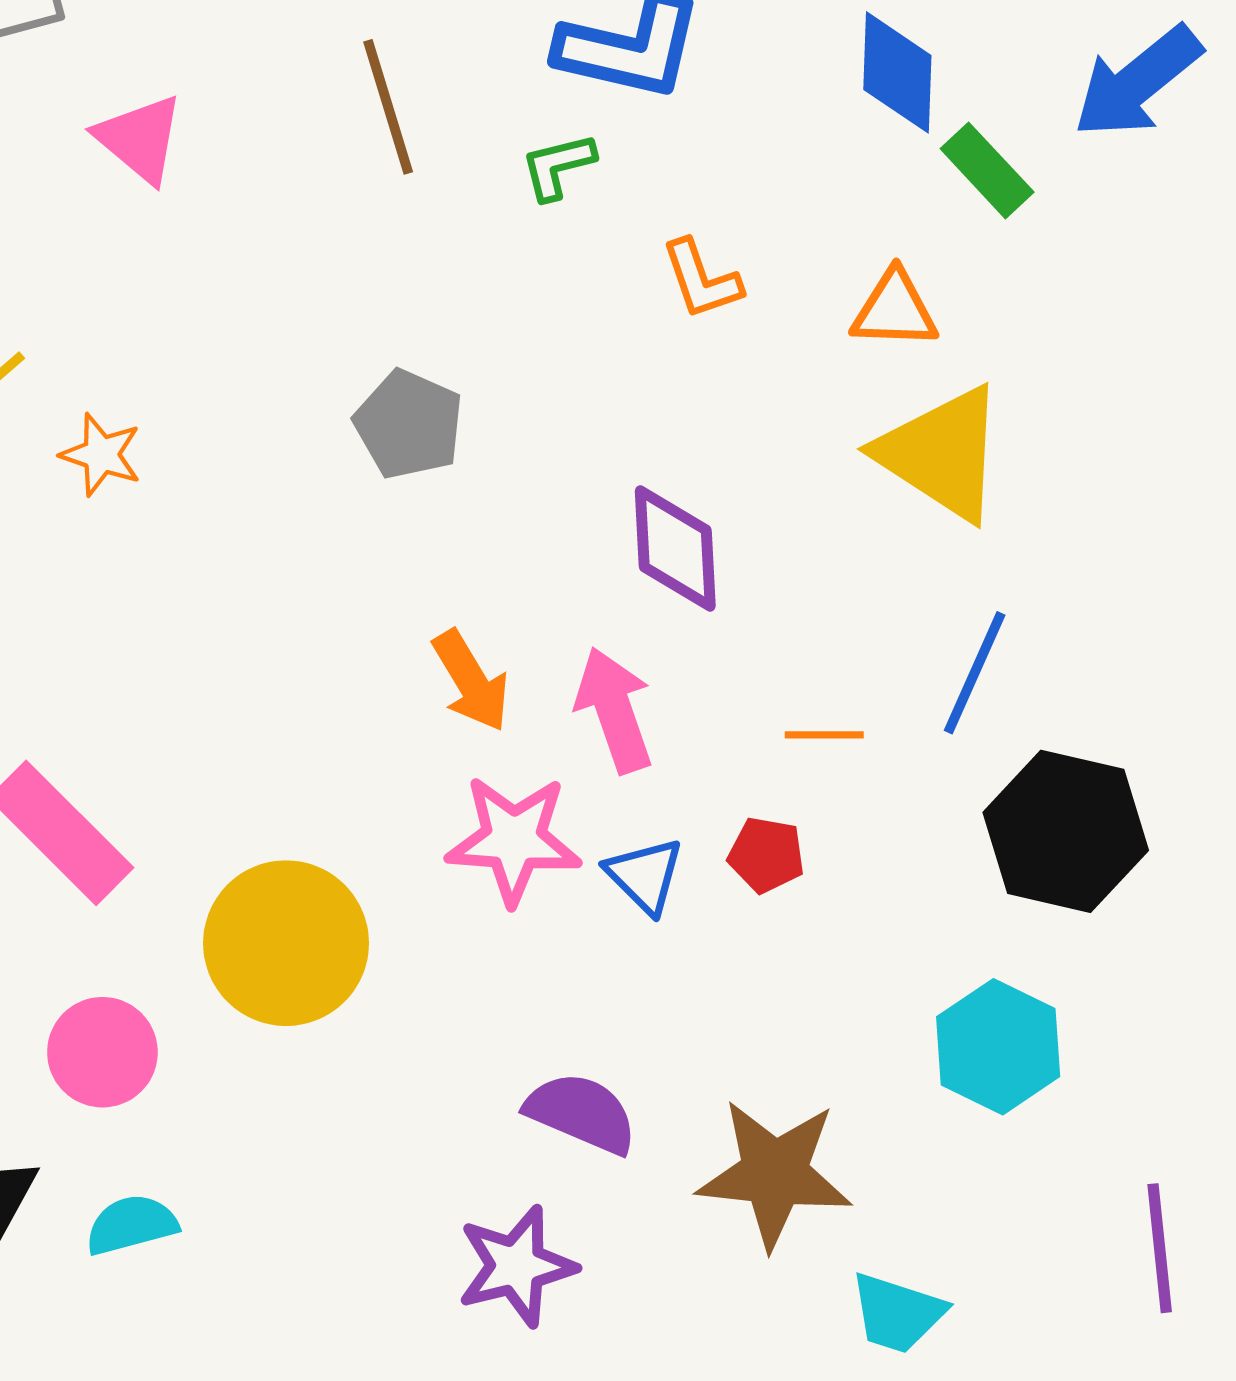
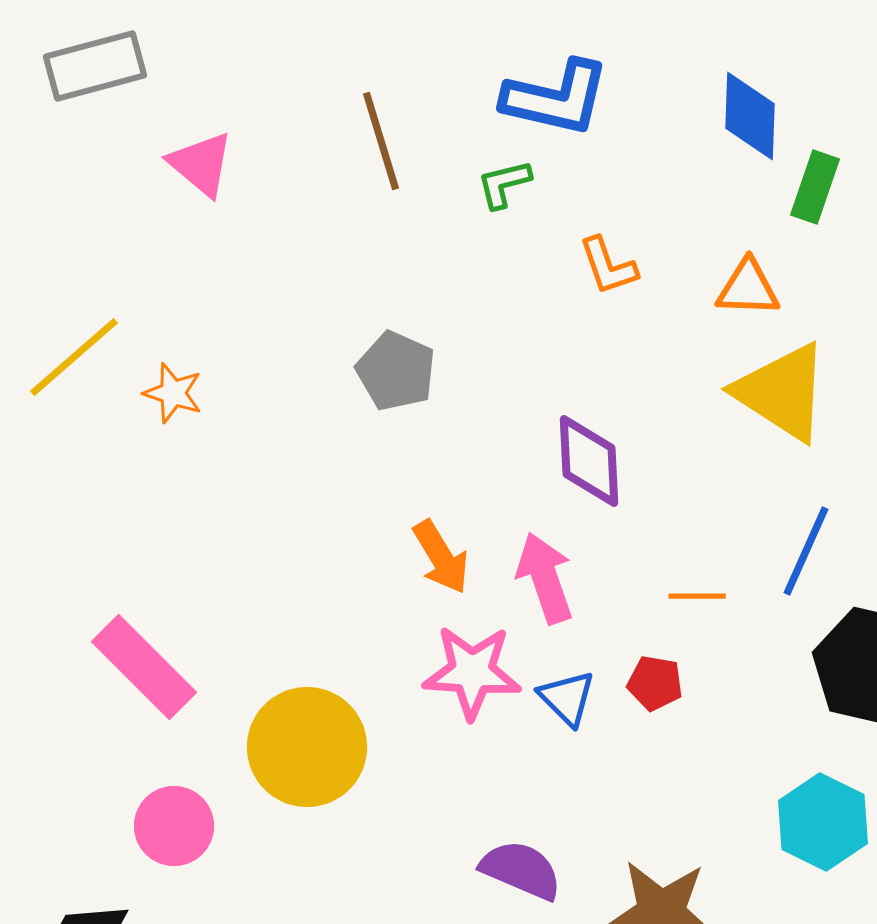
green rectangle: (987, 170) -> (815, 187), turned 62

